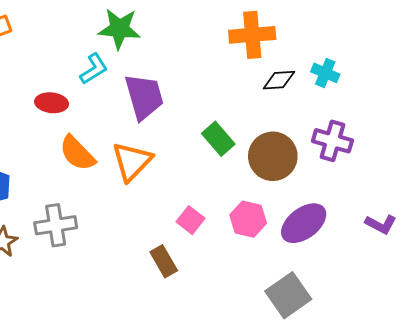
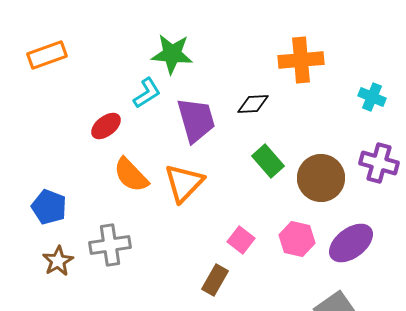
black diamond: (279, 80) -> (253, 104), moved
red ellipse: (52, 103) -> (106, 126), turned -44
brown rectangle: (164, 261) -> (215, 280), turned 60

